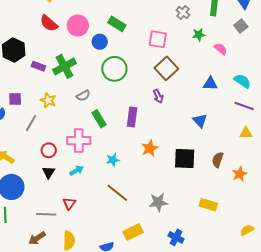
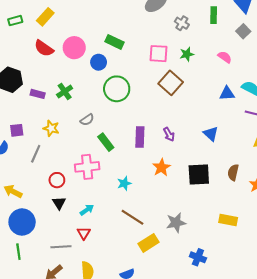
green star: (199, 35) -> (187, 54), moved
green cross: (64, 66) -> (65, 91), size x0.7
blue triangle: (210, 84) -> (227, 93), moved
purple arrow: (158, 96) -> (169, 134), moved
cyan arrow: (77, 171) -> (87, 210), moved
yellow rectangle: (133, 232) -> (148, 243), moved

